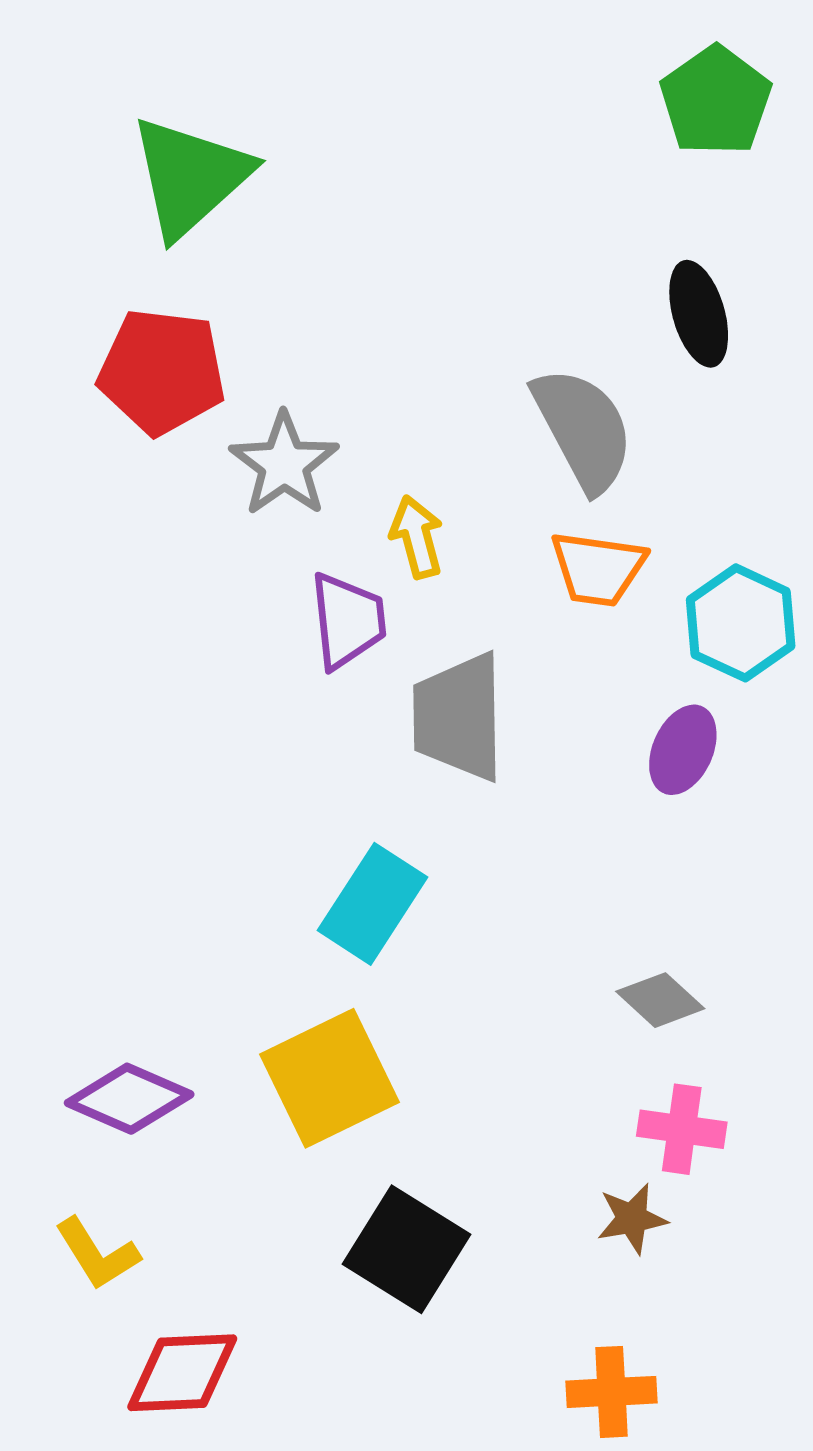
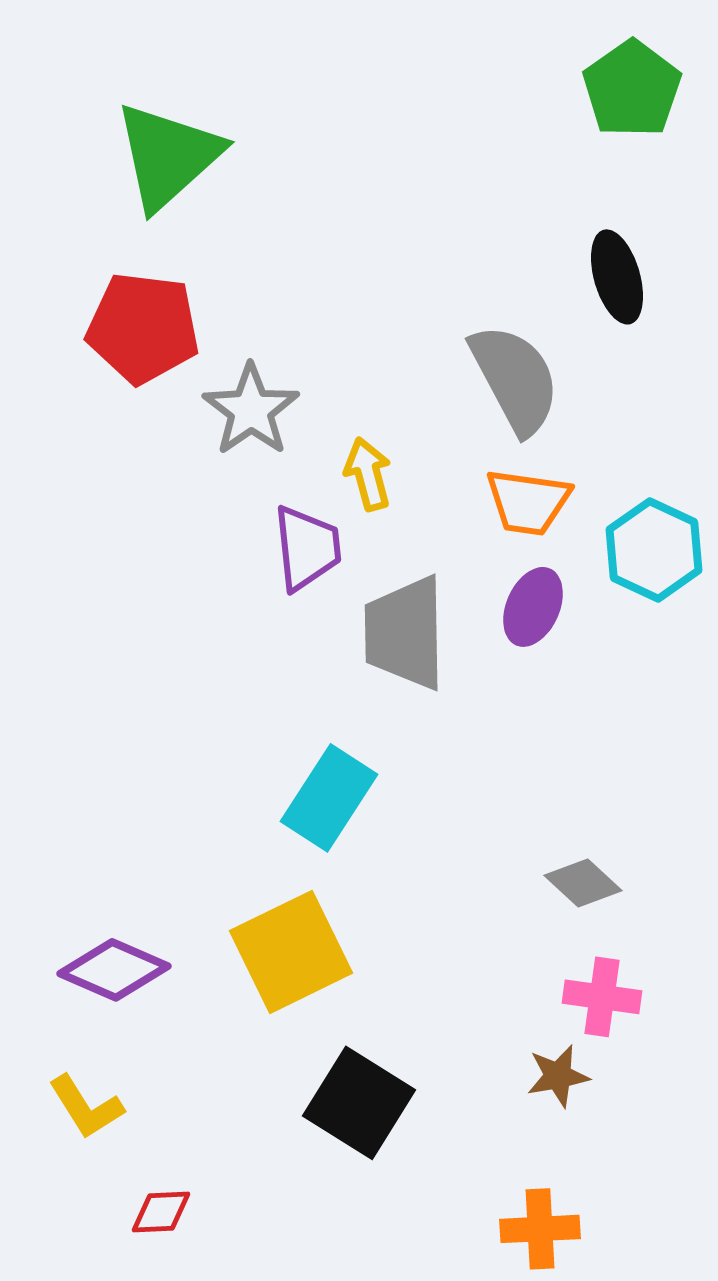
purple ellipse: (683, 750) -> (533, 607), moved
red diamond: (182, 1373) -> (161, 1212), size x0.6

